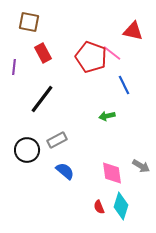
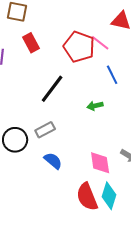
black line: (42, 99) -> (52, 89), moved
red semicircle: (99, 207) -> (87, 197), size x2.0

